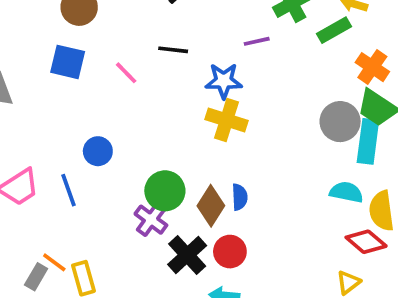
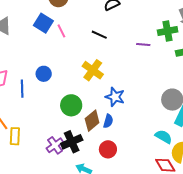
pink line: (126, 73) -> (61, 31), moved
blue star: (224, 81) -> (115, 97), moved
yellow cross: (227, 120) -> (93, 70), moved
purple cross: (151, 220) -> (55, 145), moved
red circle: (230, 252) -> (108, 149), moved

